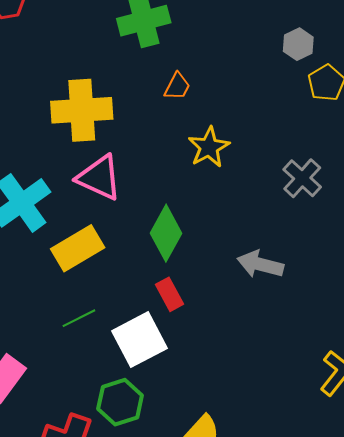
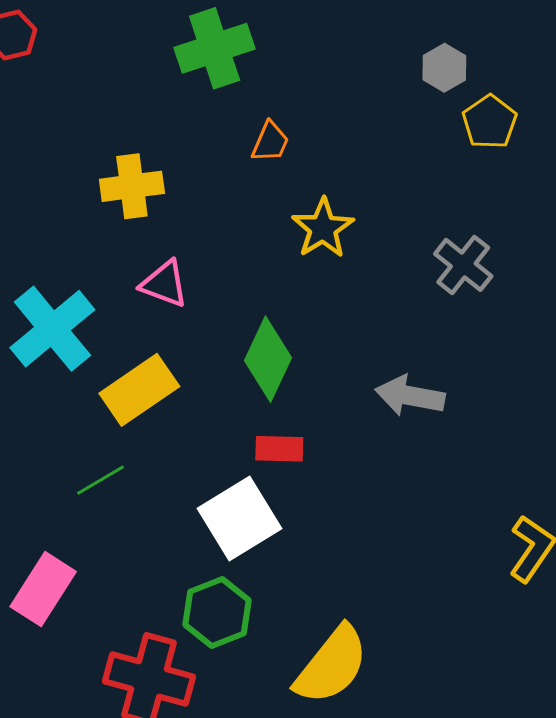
yellow cross: (82, 110) -> (132, 186), size x0.7
pink triangle: (99, 178) -> (164, 284), size x0.7
red rectangle: (170, 294) -> (279, 449), turned -56
green line: (79, 318) -> (100, 480), moved

